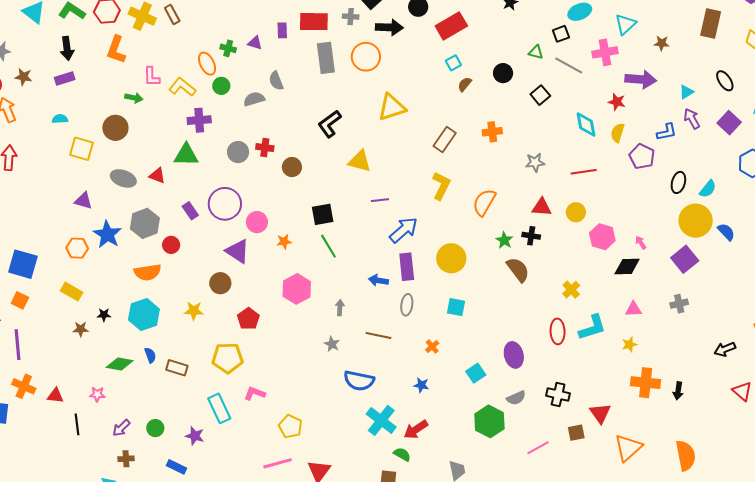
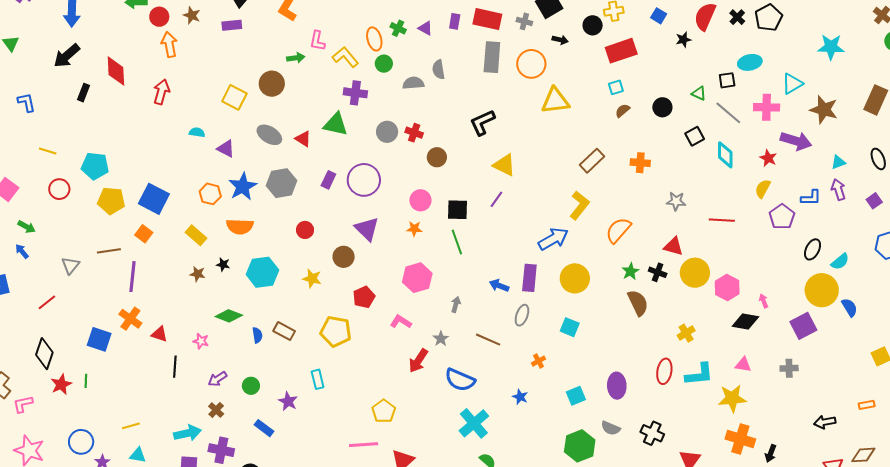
black arrow: (389, 27) -> (560, 40), size x0.6
brown star: (662, 43) -> (824, 110), size x1.8
green arrow: (134, 98) -> (296, 58), turned -30
yellow triangle: (392, 107) -> (555, 101), moved
cyan semicircle: (60, 119) -> (197, 132), moved
purple square: (729, 123) -> (874, 201), size x0.7
cyan diamond: (586, 125) -> (725, 155), moved
purple line: (380, 200) -> (496, 199), moved, turned -60
purple rectangle: (190, 211) -> (328, 180), turned 48
yellow circle: (576, 212) -> (695, 273), moved, size x1.5
pink circle: (257, 222) -> (420, 200), moved
blue arrow: (404, 230) -> (553, 239), moved
red circle: (171, 245) -> (305, 230), moved
orange semicircle: (148, 272) -> (240, 227), moved
yellow star: (629, 344) -> (732, 398), size x1.8
blue semicircle: (150, 355) -> (257, 335), moved
pink L-shape: (255, 393) -> (401, 322), moved
gray semicircle: (516, 398) -> (611, 428), turned 36
cyan rectangle: (219, 408) -> (318, 379), size x0.7
red arrow: (416, 430) -> (418, 361), moved, turned -35
brown cross: (126, 459) -> (216, 410), turned 35

